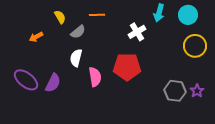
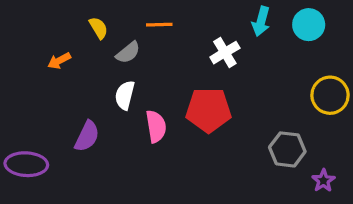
yellow circle: (195, 46) -> (330, 95), moved
purple ellipse: (26, 80) -> (26, 164), moved, turned -35
purple star: (197, 91) -> (323, 181), moved

